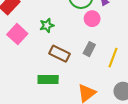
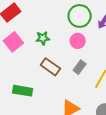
pink circle: (92, 19) -> (78, 41), moved
green rectangle: (48, 79) -> (23, 91), moved

